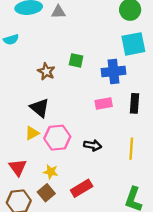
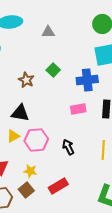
gray triangle: (58, 12) -> (48, 32), moved
green square: (76, 60) -> (53, 70), turned 32
black triangle: (40, 108) -> (20, 113), turned -30
black arrow: (93, 145) -> (68, 147), turned -126

